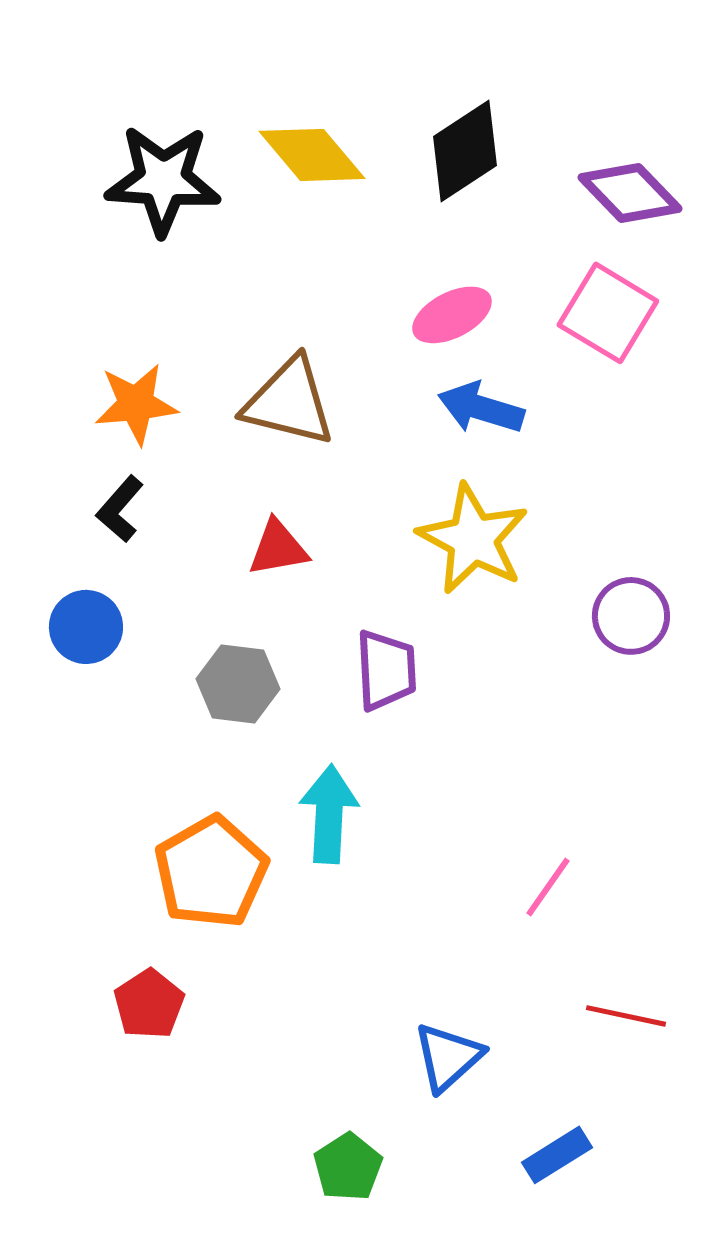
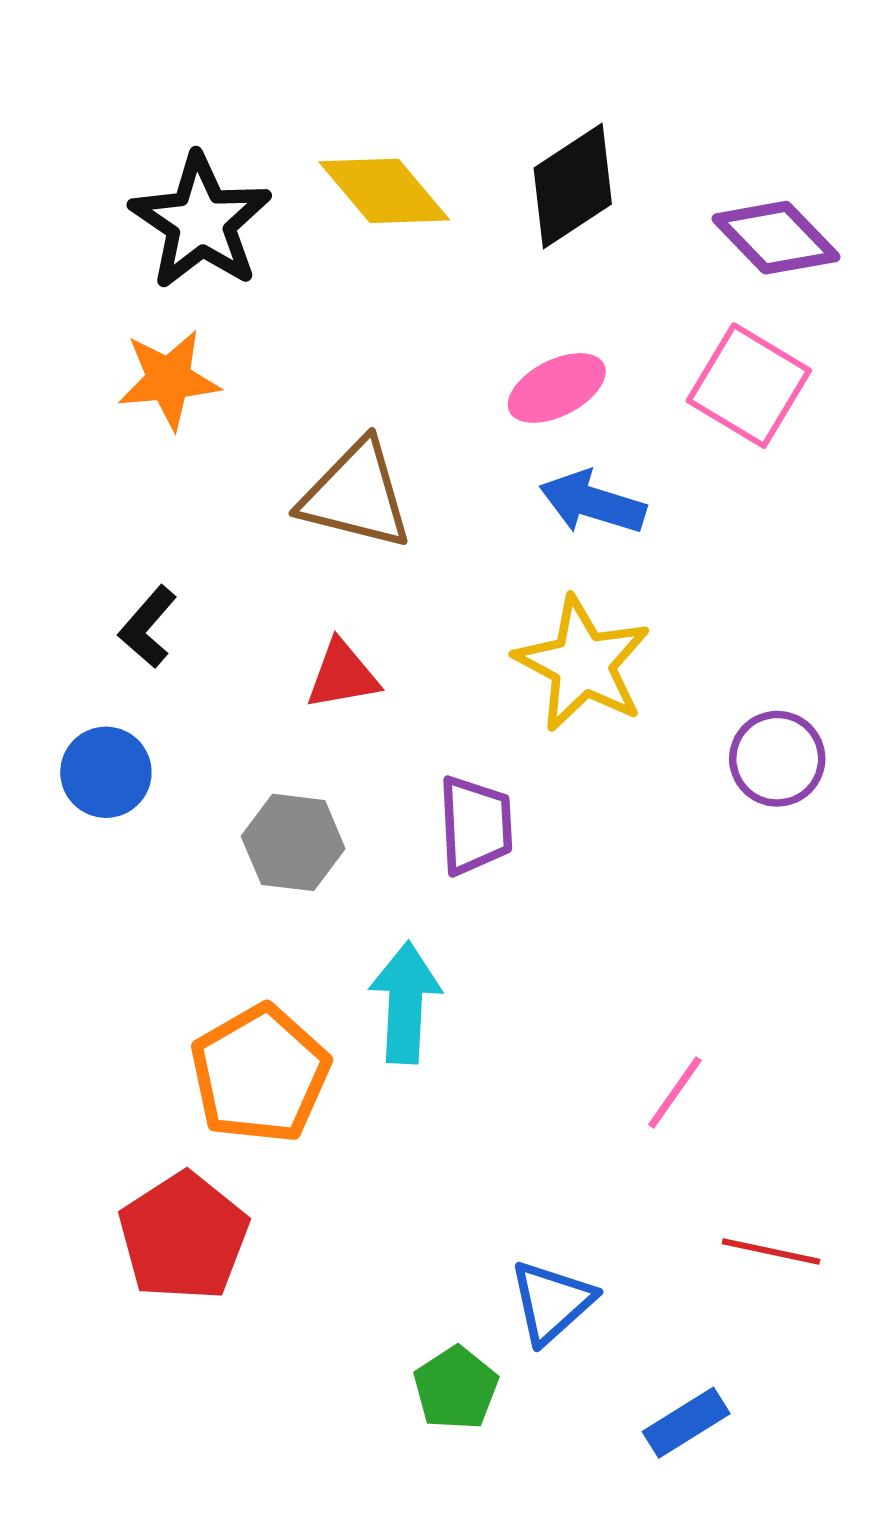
black star: (163, 180) -> (201, 222), turned 30
orange star: (136, 404) -> (169, 379), moved
red pentagon: (149, 1004) -> (184, 1237), size x1.5
green pentagon: (348, 1167) -> (456, 1388), moved

